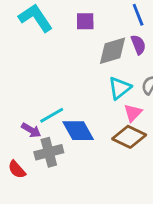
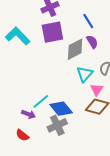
purple square: (85, 21) -> (52, 32), size x1.6
gray cross: (49, 152) -> (57, 125), moved
red semicircle: (17, 169) -> (22, 135), moved

